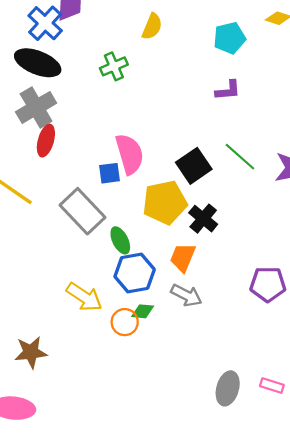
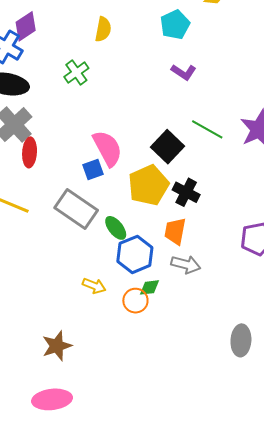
purple L-shape: (228, 90) -> (184, 72), turned 50
yellow arrow: (84, 297) -> (94, 286), size x0.7

